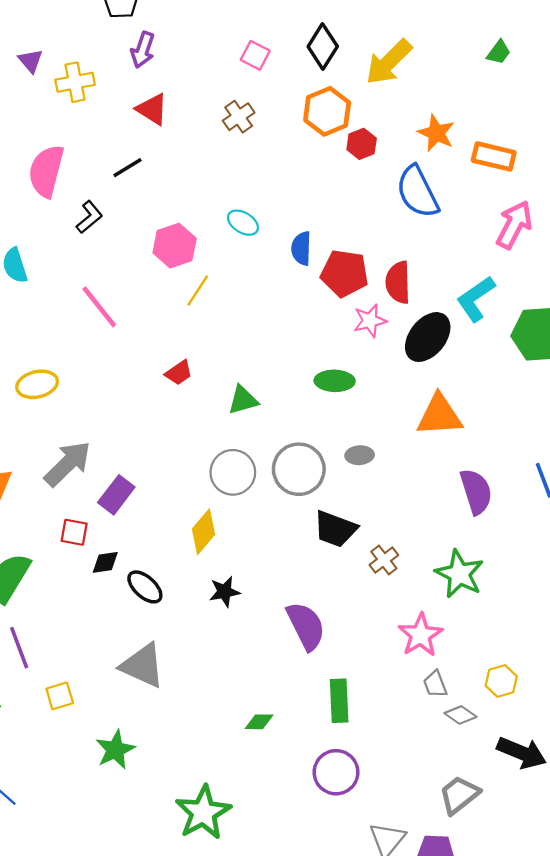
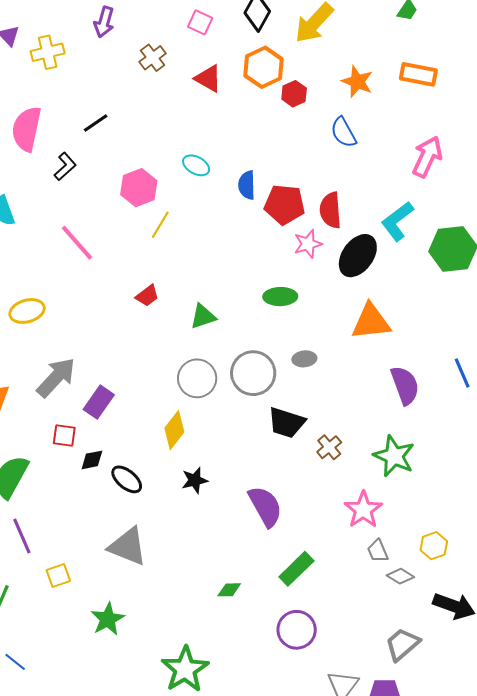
red triangle: (152, 109) -> (208, 79), moved
brown cross: (239, 117) -> (153, 58), moved
orange rectangle: (494, 156) -> (418, 74), moved
blue semicircle: (417, 192) -> (344, 132), size x0.7
green rectangle: (339, 701) -> (296, 569), turned 51

